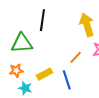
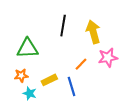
black line: (42, 20) -> (63, 26), moved

